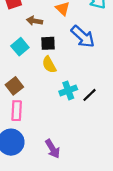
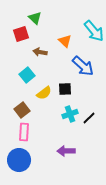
black square: (48, 43) -> (65, 89), moved
yellow semicircle: (49, 65) -> (44, 93), moved, turned -98
purple arrow: (52, 149) -> (66, 151), moved, turned 120

